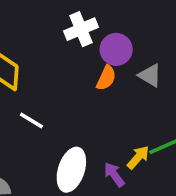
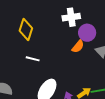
white line: (31, 120) -> (33, 59), turned -32

